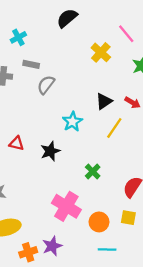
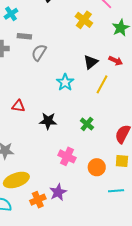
black star: (50, 151) -> (48, 121), moved, turned 30
pink cross: (66, 206) -> (67, 156), size x0.7
cyan line: (107, 250) -> (116, 191), moved

